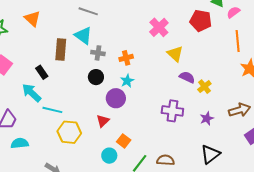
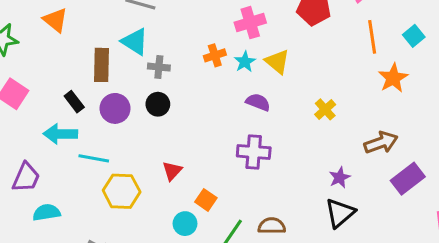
pink cross: (159, 27) -> (250, 23), turned 30
orange cross: (126, 58) -> (215, 55), moved
purple semicircle: (187, 77) -> (258, 102), moved
cyan star: (127, 81) -> (245, 62), moved
cyan arrow: (32, 93) -> (60, 134), turned -40
purple circle: (116, 98) -> (115, 108), moved
purple cross: (172, 111) -> (254, 152), moved
purple star: (207, 118) -> (340, 178), moved

